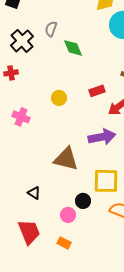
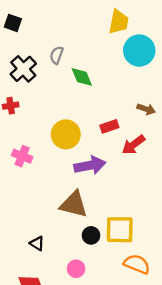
yellow circle: (59, 98) -> (66, 134), size x1.6
purple arrow: (102, 137) -> (90, 165), moved
black circle: (83, 201) -> (91, 235), moved

